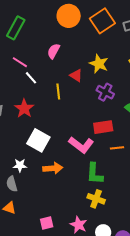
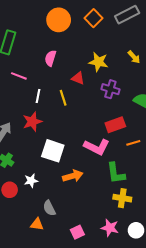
orange square: (102, 21) -> (94, 18), size x0.7
white line: (31, 78) -> (38, 96), moved, turned 64
red star: (24, 108) -> (32, 122), turned 30
white star: (20, 165) -> (31, 181), moved
gray semicircle: (12, 184) -> (49, 208), moved

